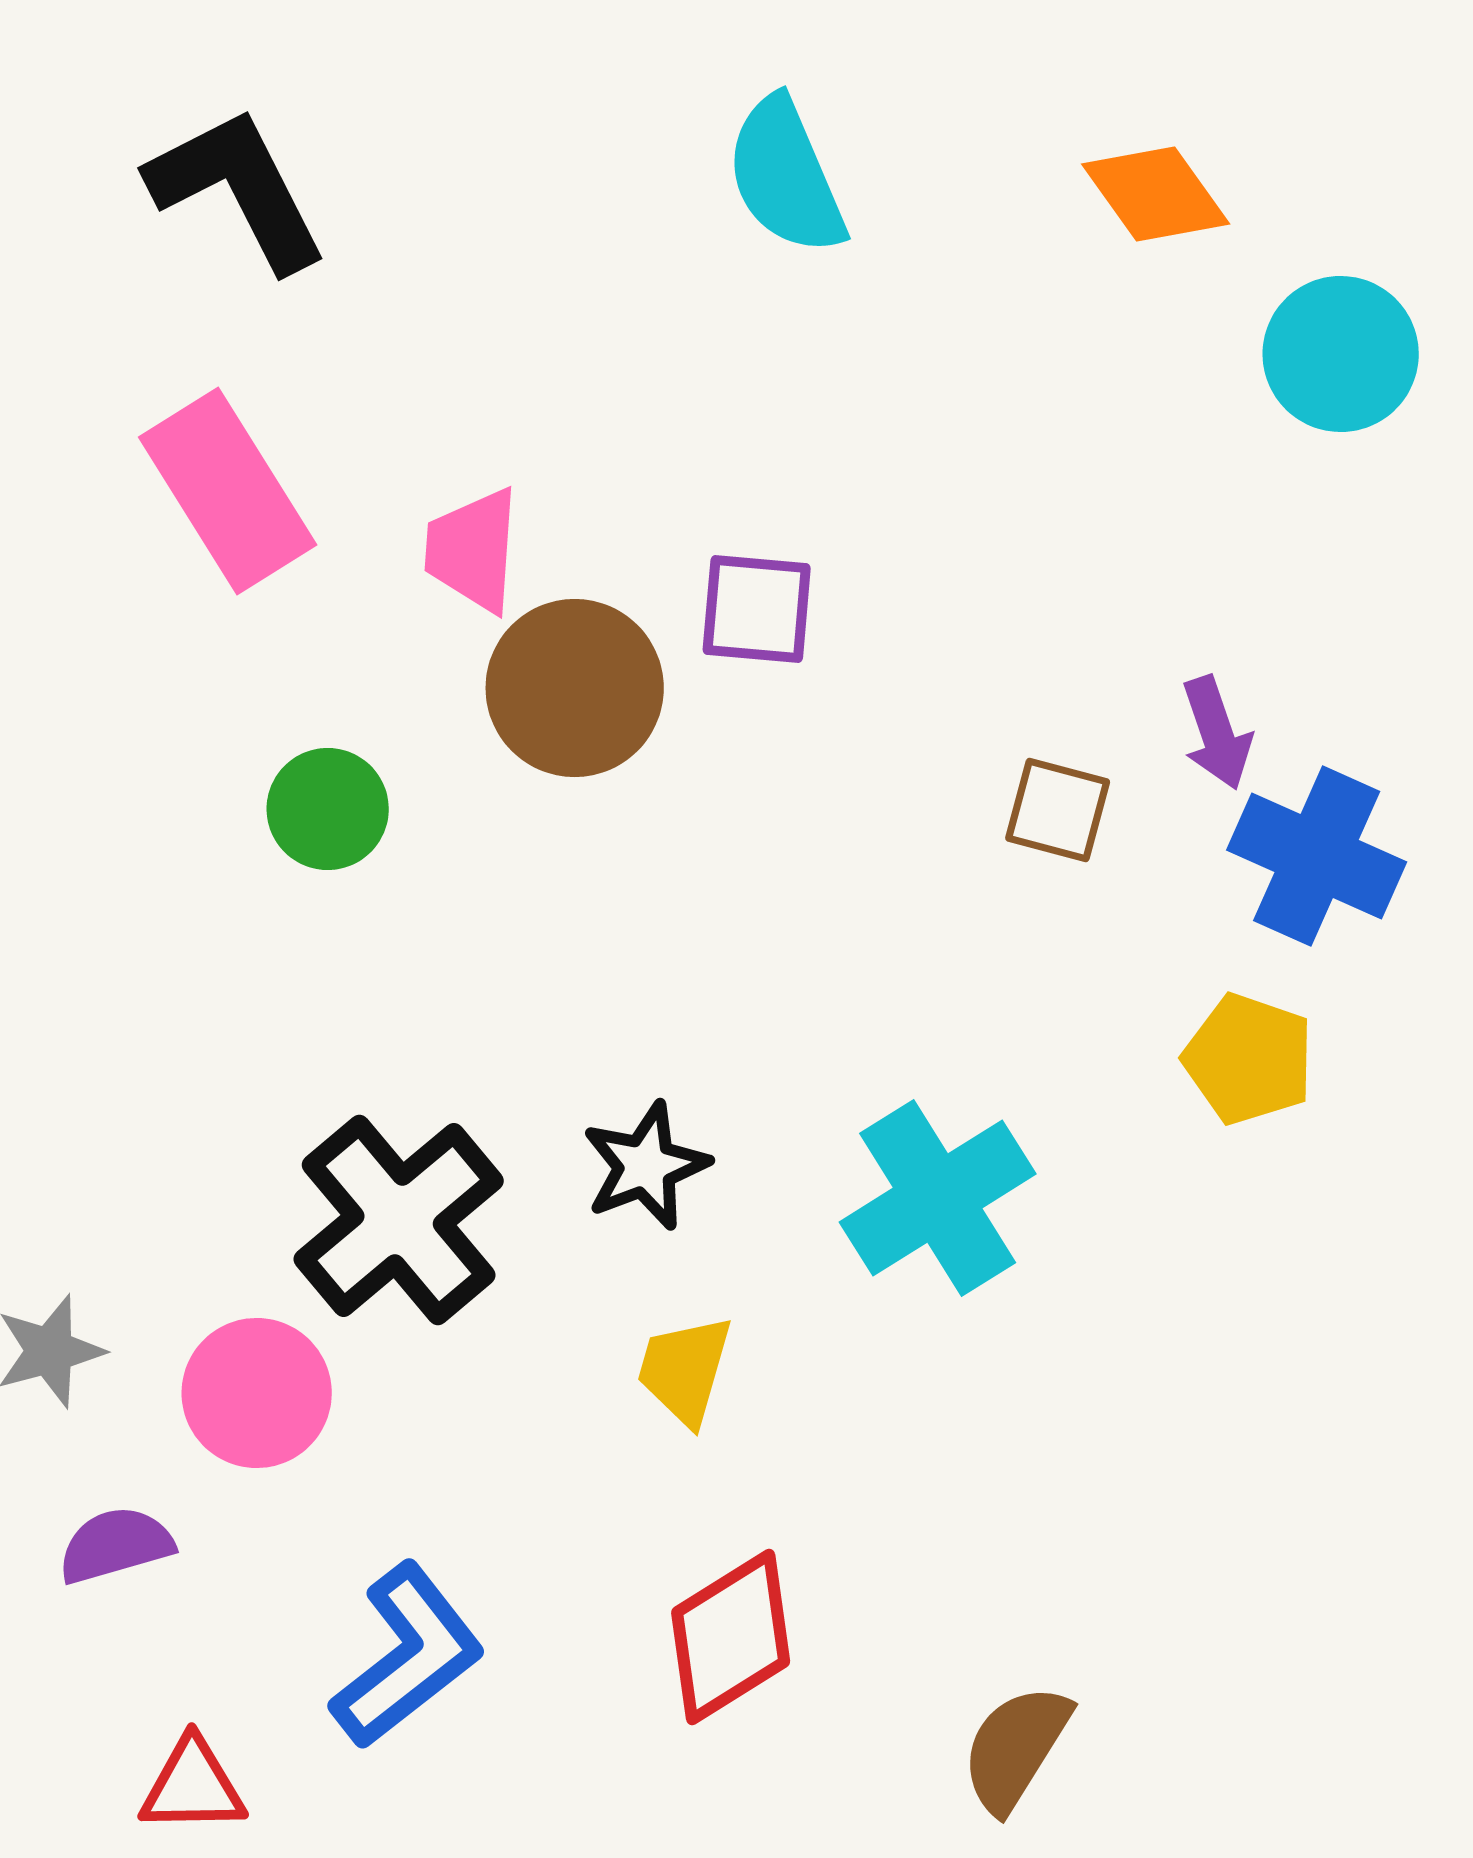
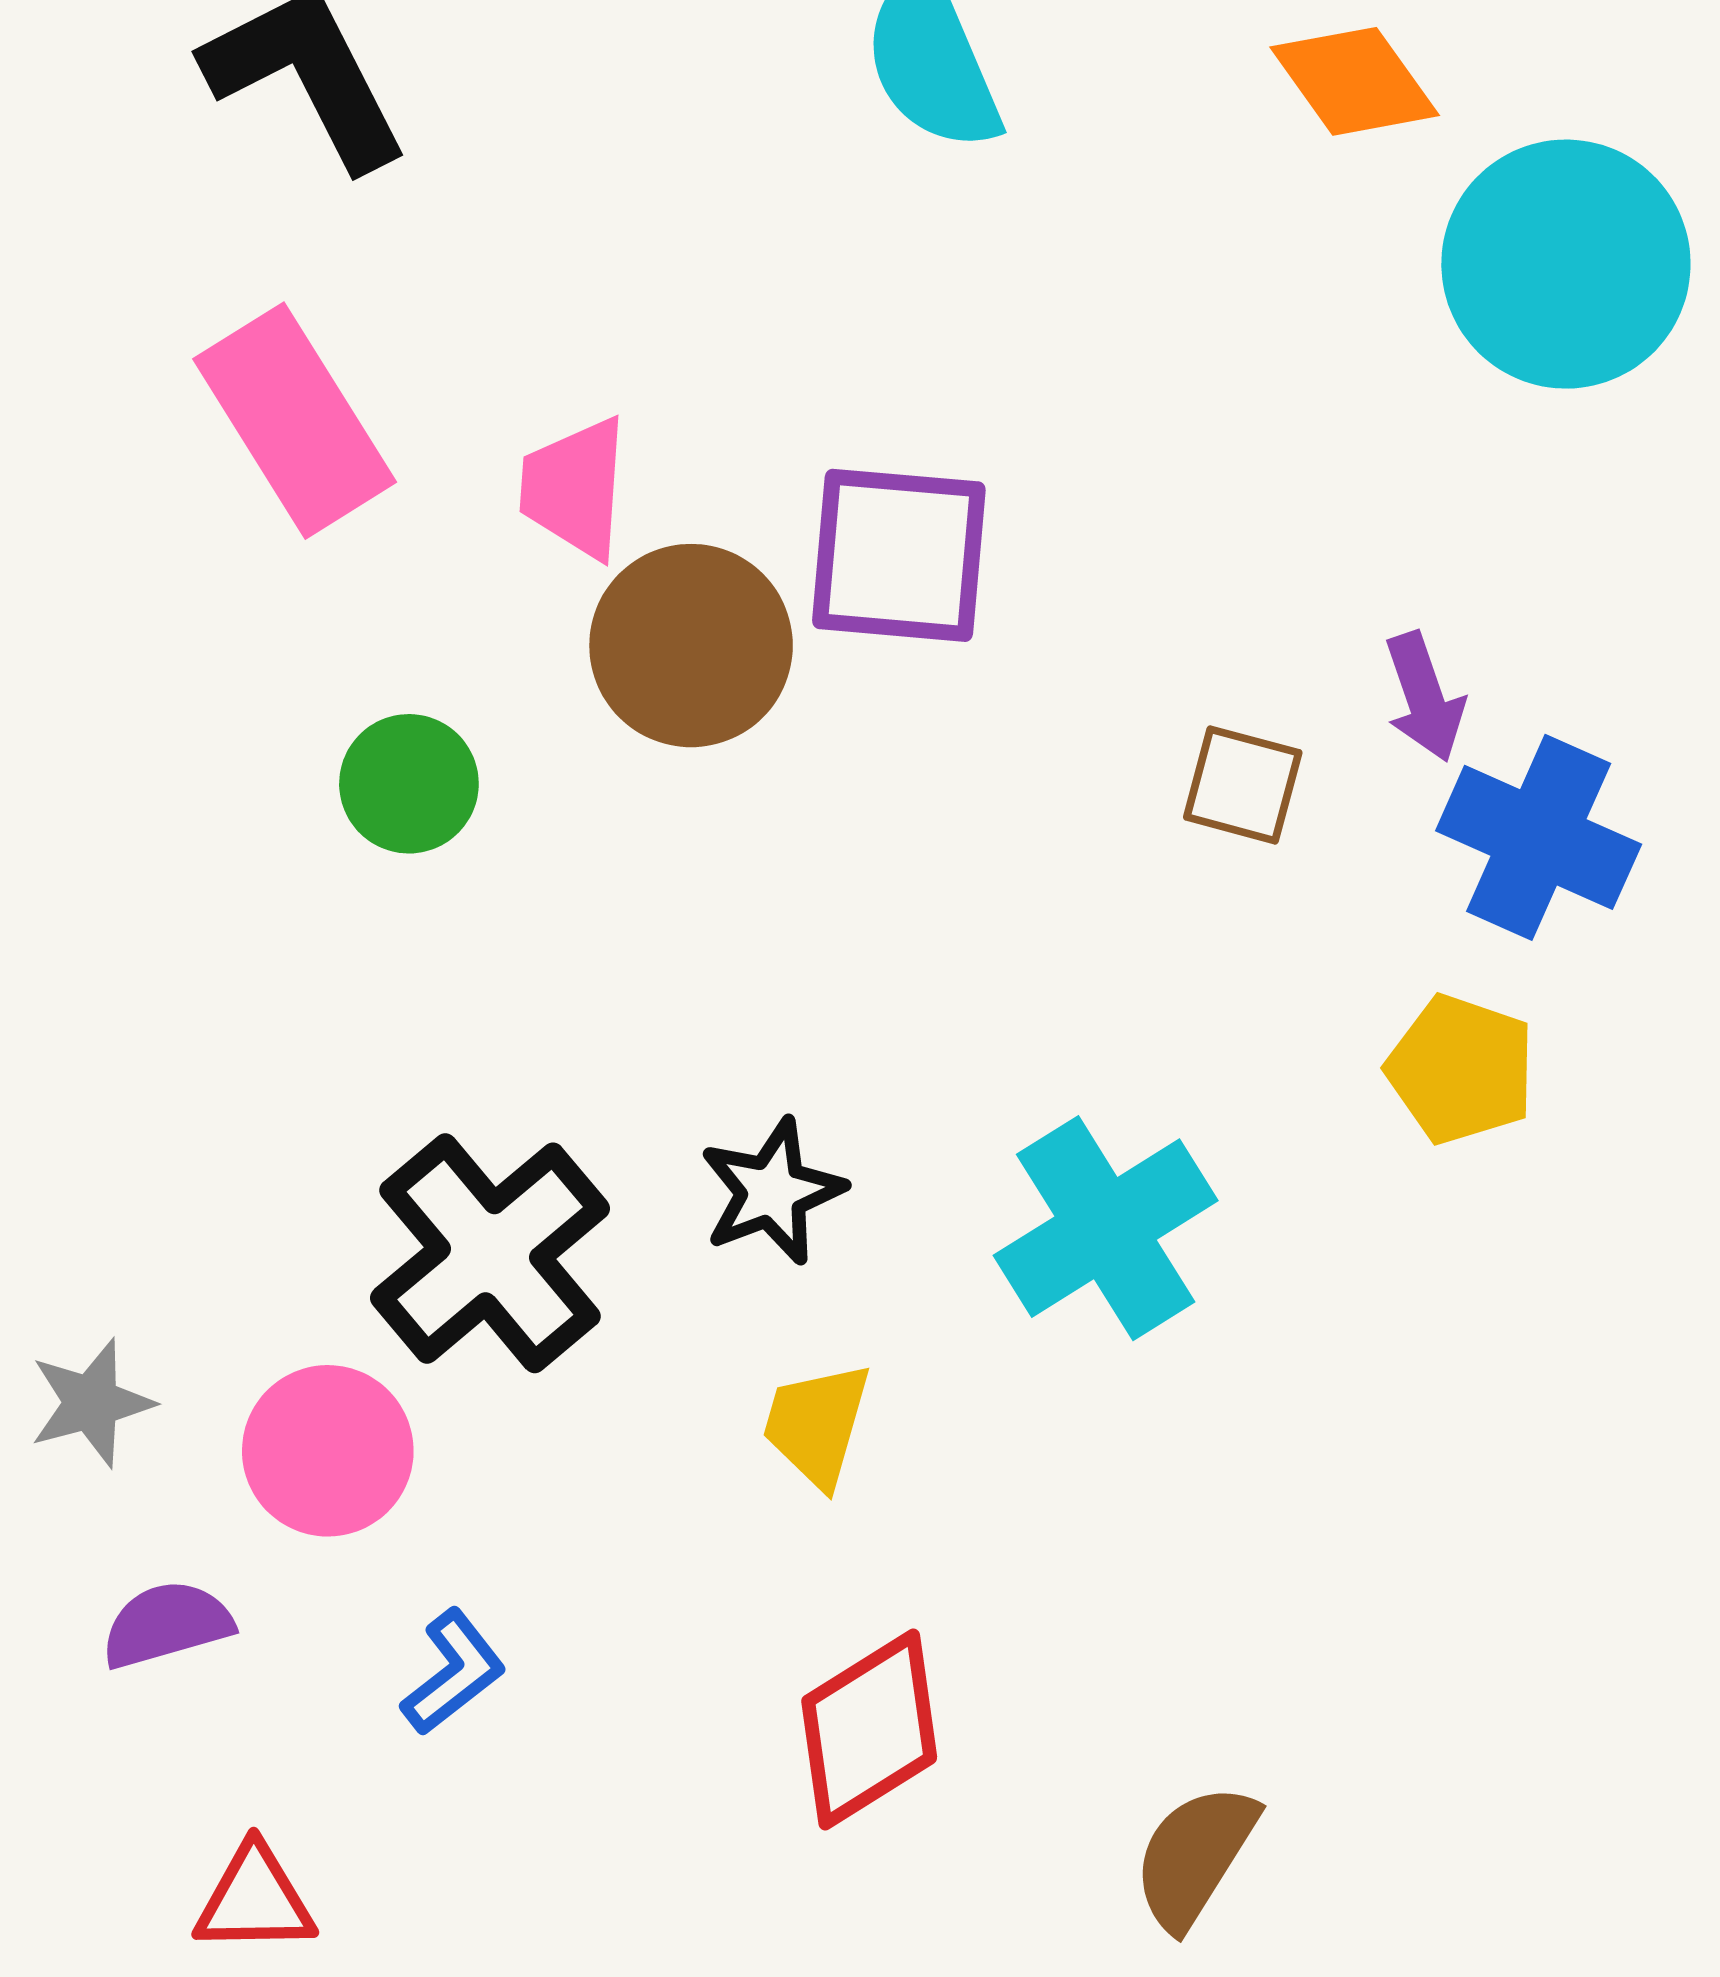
cyan circle: (1341, 354) -> (1566, 264), size x1.4
purple square: (757, 609) -> (899, 555), size x1.4
blue L-shape: (408, 1656) -> (453, 1672), moved, size x0.6

